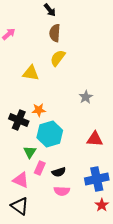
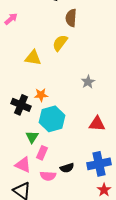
brown semicircle: (55, 33) -> (71, 18), moved
black semicircle: (59, 172) -> (67, 168), moved
pink semicircle: (62, 191) -> (48, 176), moved

